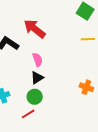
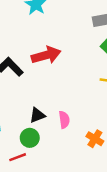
red arrow: (35, 29) -> (46, 55), turned 115
pink semicircle: (38, 60) -> (64, 120), moved

